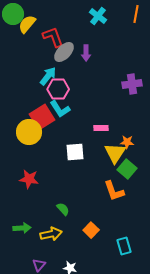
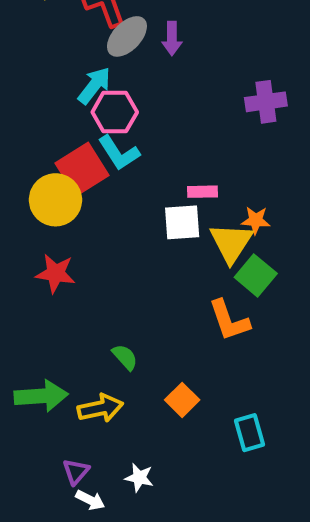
white square: (75, 152) -> (182, 222), moved
red star: (29, 179) -> (55, 273), moved
green arrow: (22, 228) -> (41, 396), size x1.4

